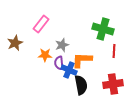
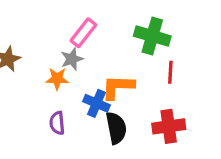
pink rectangle: (41, 24) -> (83, 33), moved
gray star: (62, 45) -> (72, 59), moved
purple semicircle: (59, 63) -> (57, 123), moved

